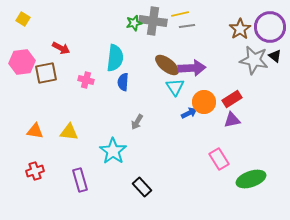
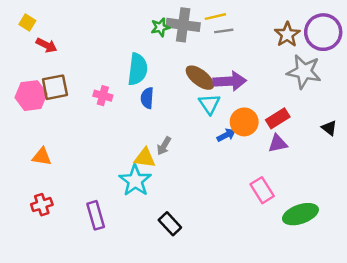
red arrow: (61, 48) -> (47, 45), moved
black triangle: (275, 56) -> (329, 128), moved
pink hexagon: (22, 62) -> (31, 96), moved
yellow triangle: (69, 132) -> (145, 158), moved

